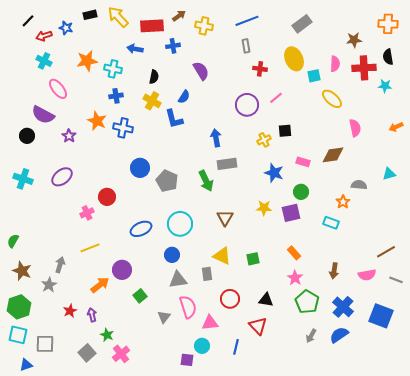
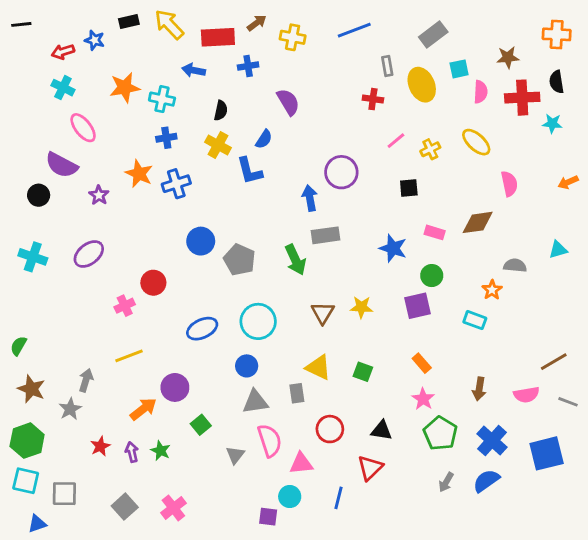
black line: (28, 21) -> (21, 24), moved, turned 40
gray rectangle: (246, 46) -> (387, 66), moved
cyan square: (314, 76) -> (459, 69), moved
purple circle: (247, 105) -> (341, 172), moved
blue cross: (123, 128) -> (176, 184), turned -30
yellow cross: (264, 140) -> (430, 149), moved
yellow star: (264, 208) -> (361, 307), moved
green square: (253, 259) -> (363, 372), turned 32
blue square: (381, 316) -> (547, 453), turned -35
red triangle: (258, 326) -> (370, 468), turned 30
green star: (107, 335) -> (161, 451), moved

